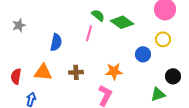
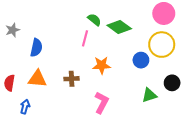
yellow circle: (163, 39) -> (162, 45), size x1.6
blue semicircle: (56, 42) -> (36, 48), moved
orange star: (114, 71) -> (102, 65), moved
green triangle: (158, 94) -> (149, 95), moved

